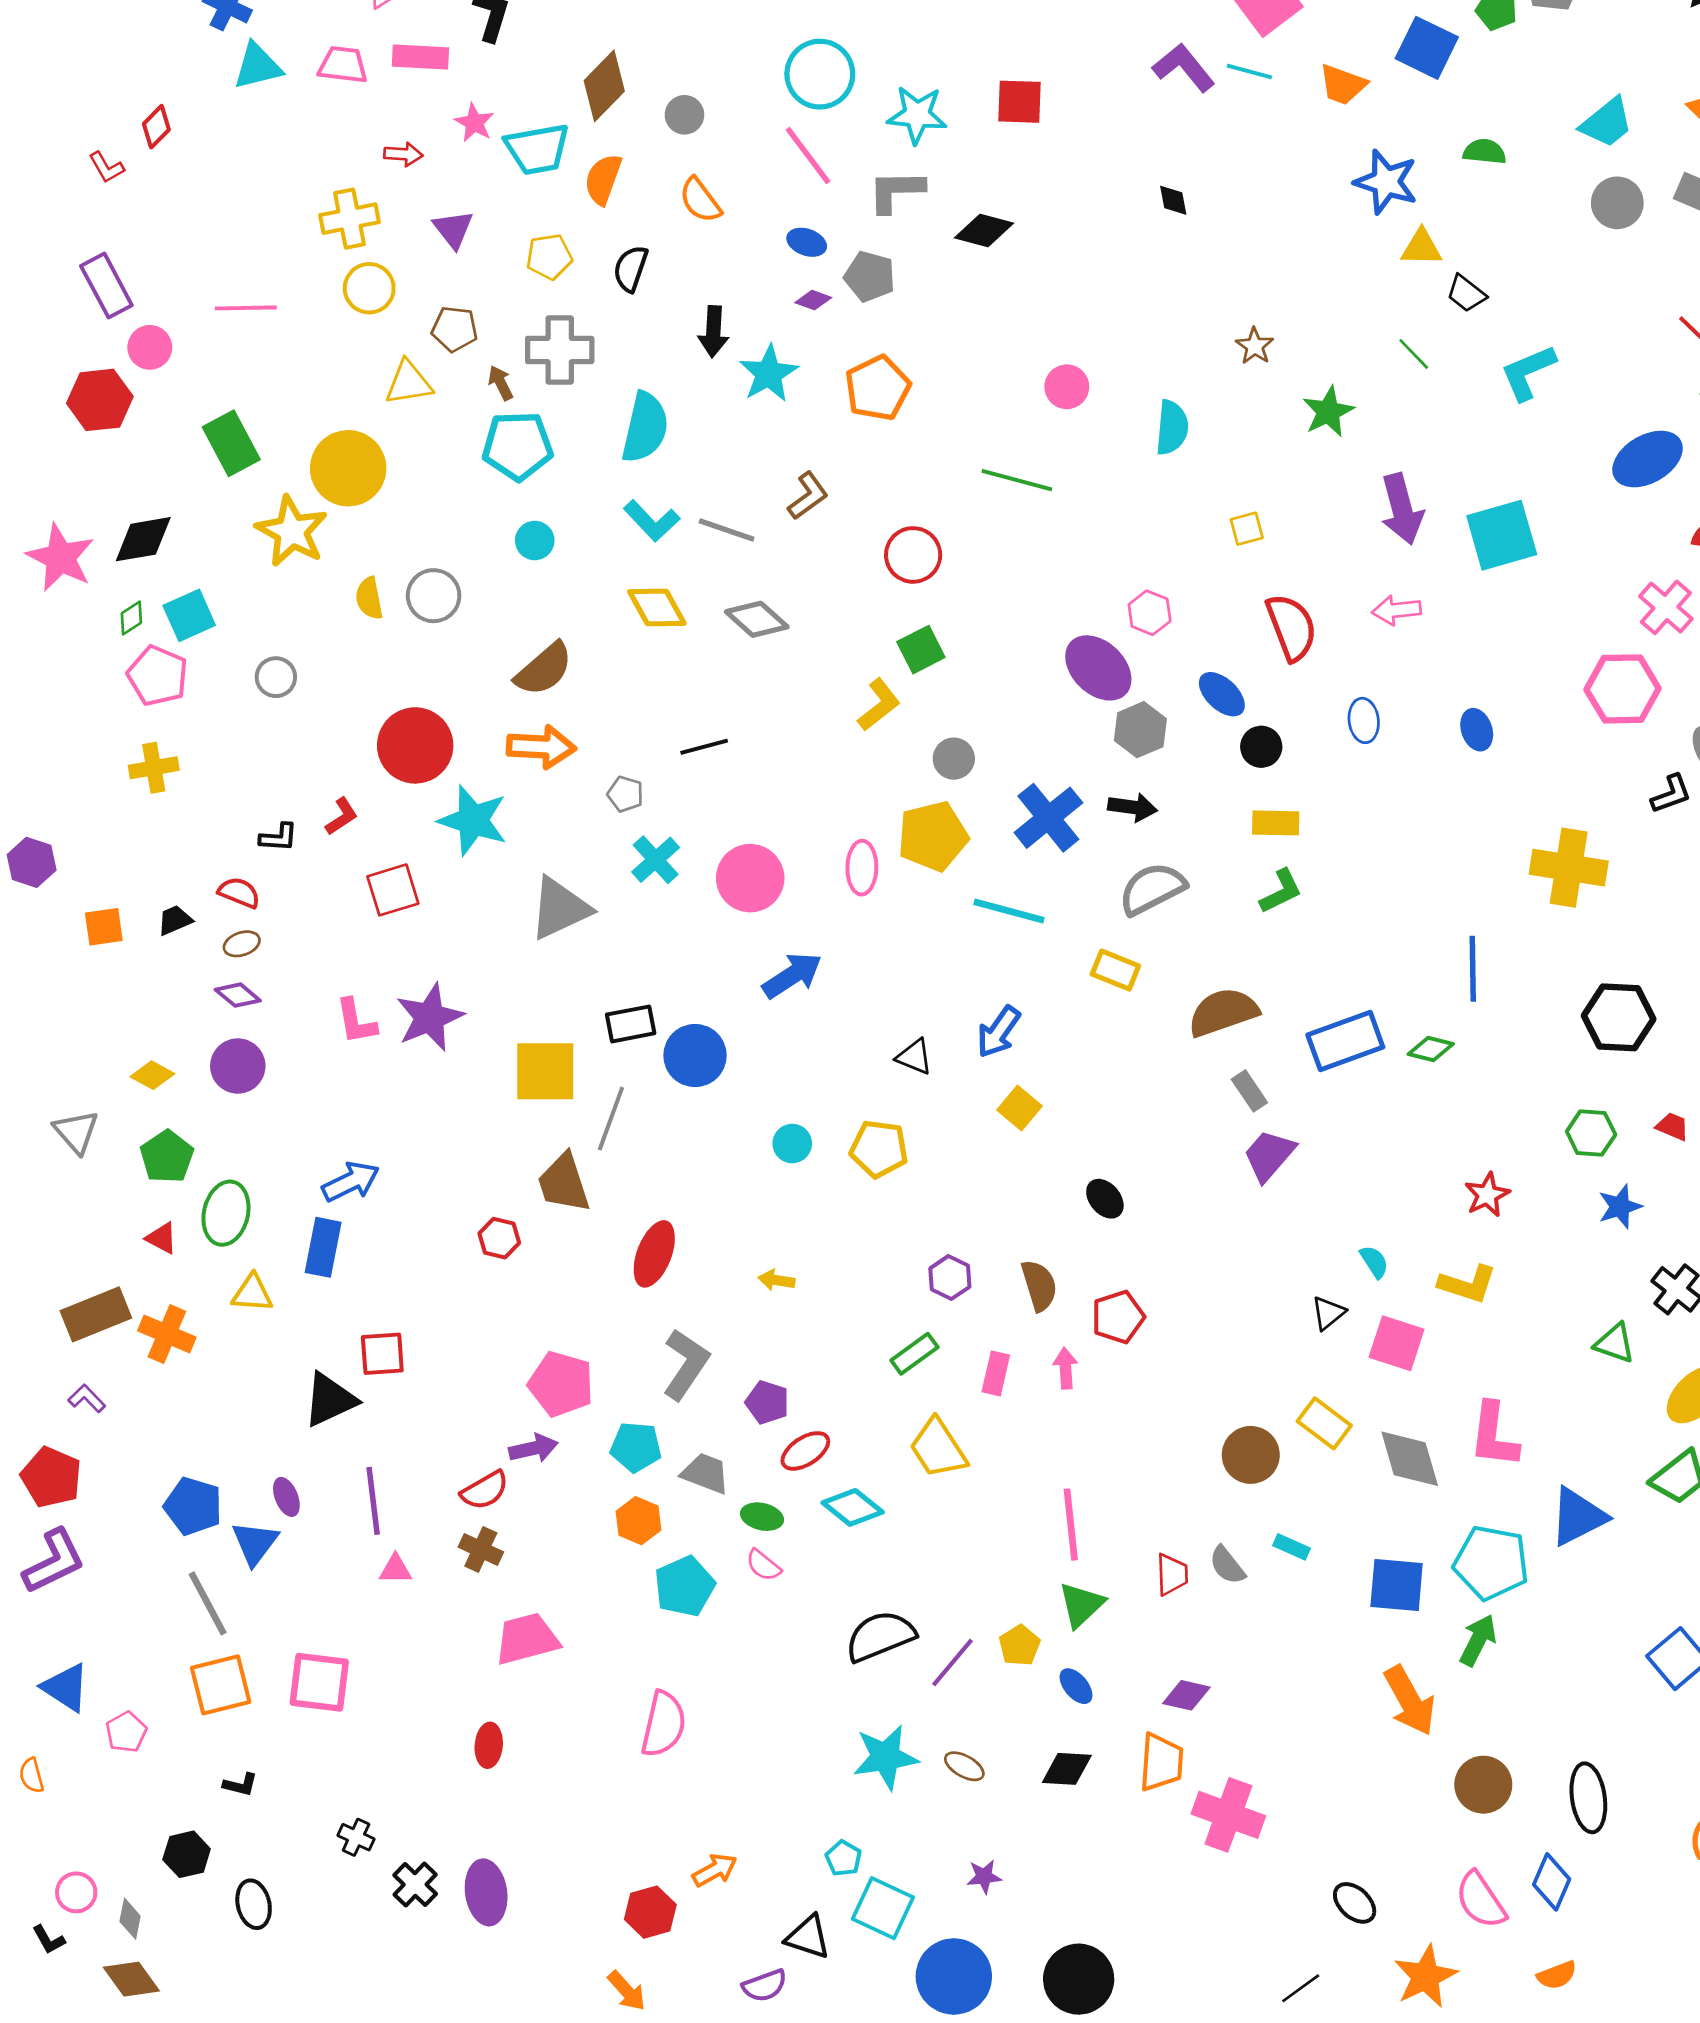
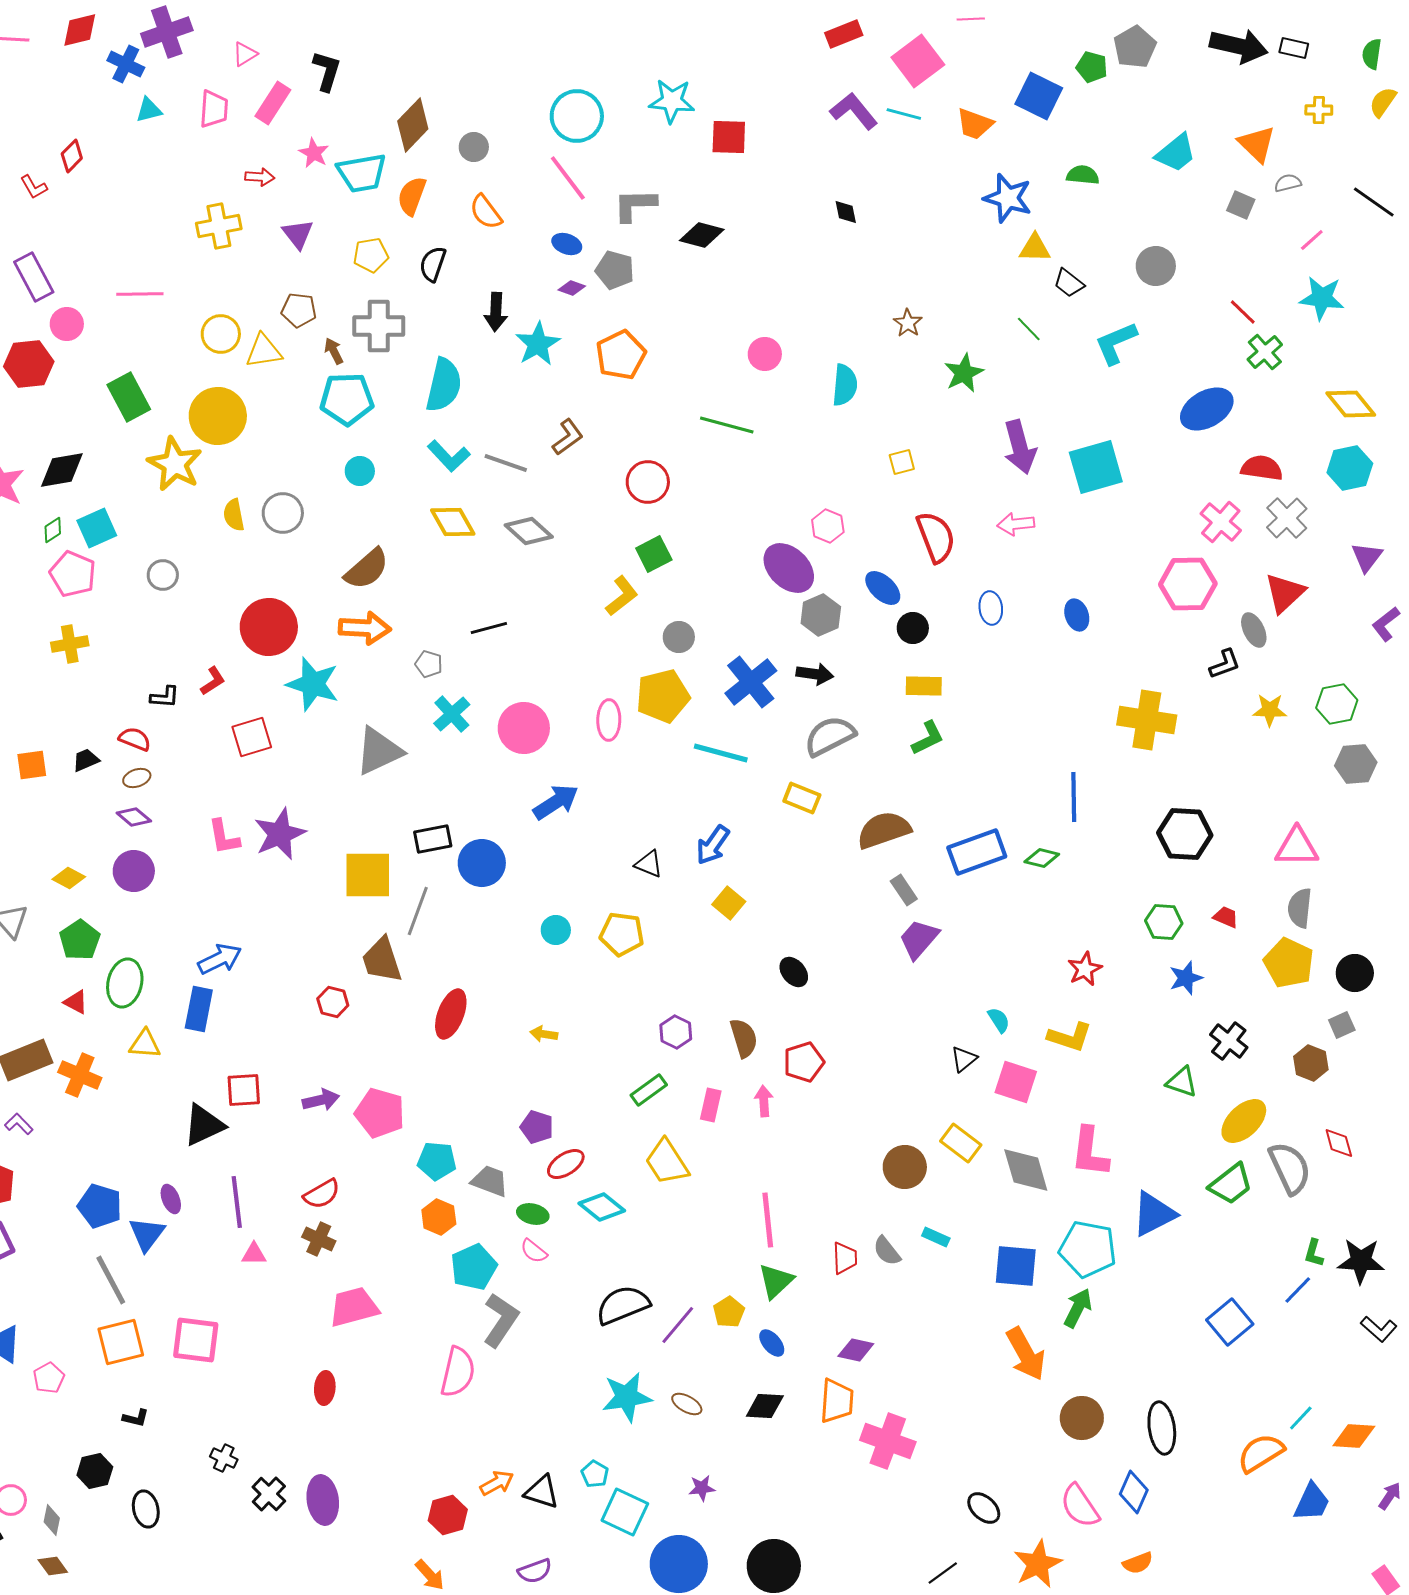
pink rectangle: (420, 57) -> (273, 103), turned -60
pink trapezoid: (343, 65) -> (214, 109), turned 87
cyan triangle: (258, 66) -> (149, 110), size x0.7
cyan star: (917, 115) -> (672, 101), moved
gray circle: (1617, 203) -> (1156, 266), moved
yellow circle: (369, 288) -> (221, 334), moved
gray L-shape: (686, 1364) -> (501, 1320), moved
purple arrow: (533, 1448) -> (321, 1100), moved
black triangle: (808, 1937) -> (542, 1492), moved
brown diamond: (131, 1979) -> (53, 1566), size x0.7

